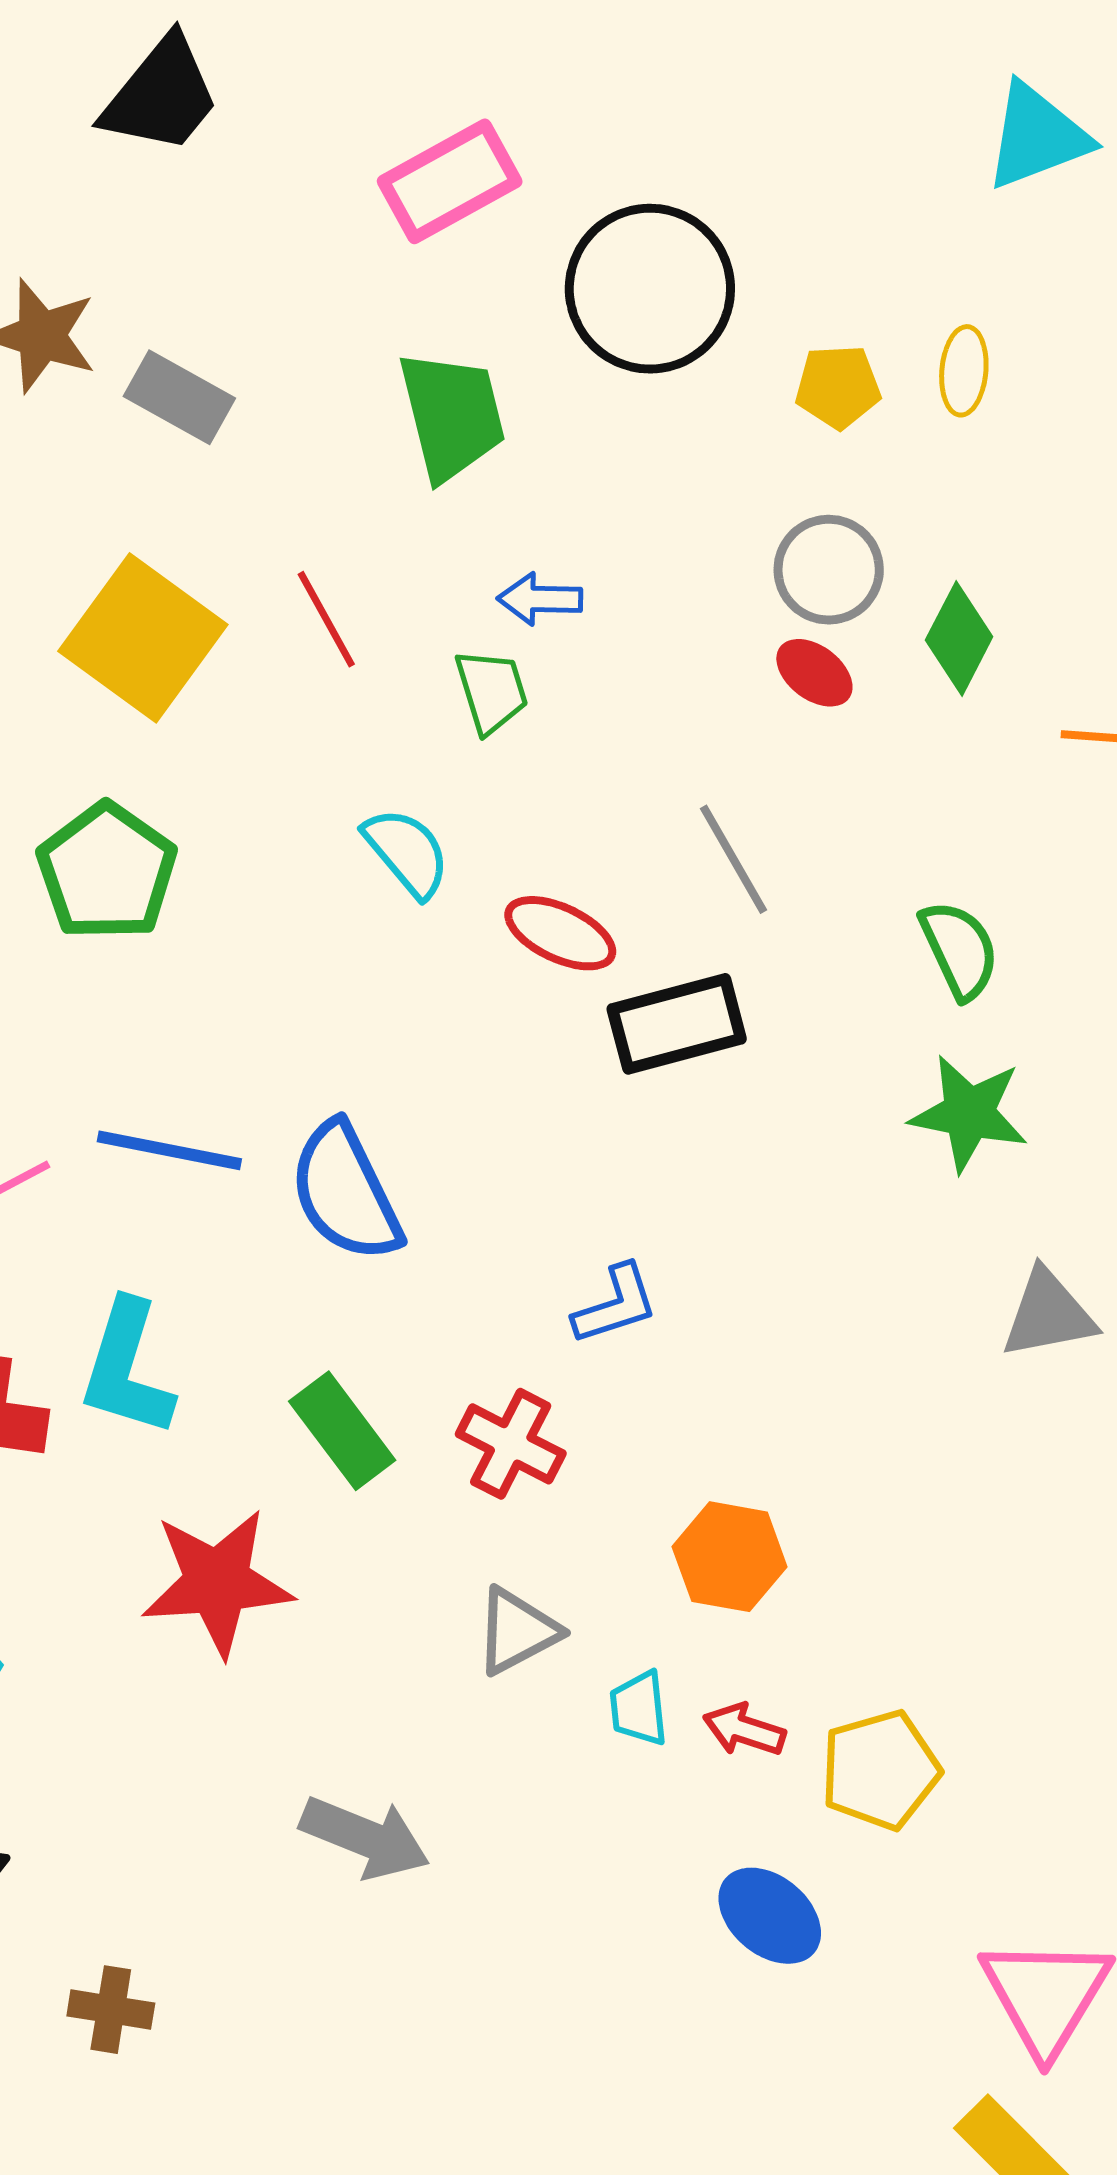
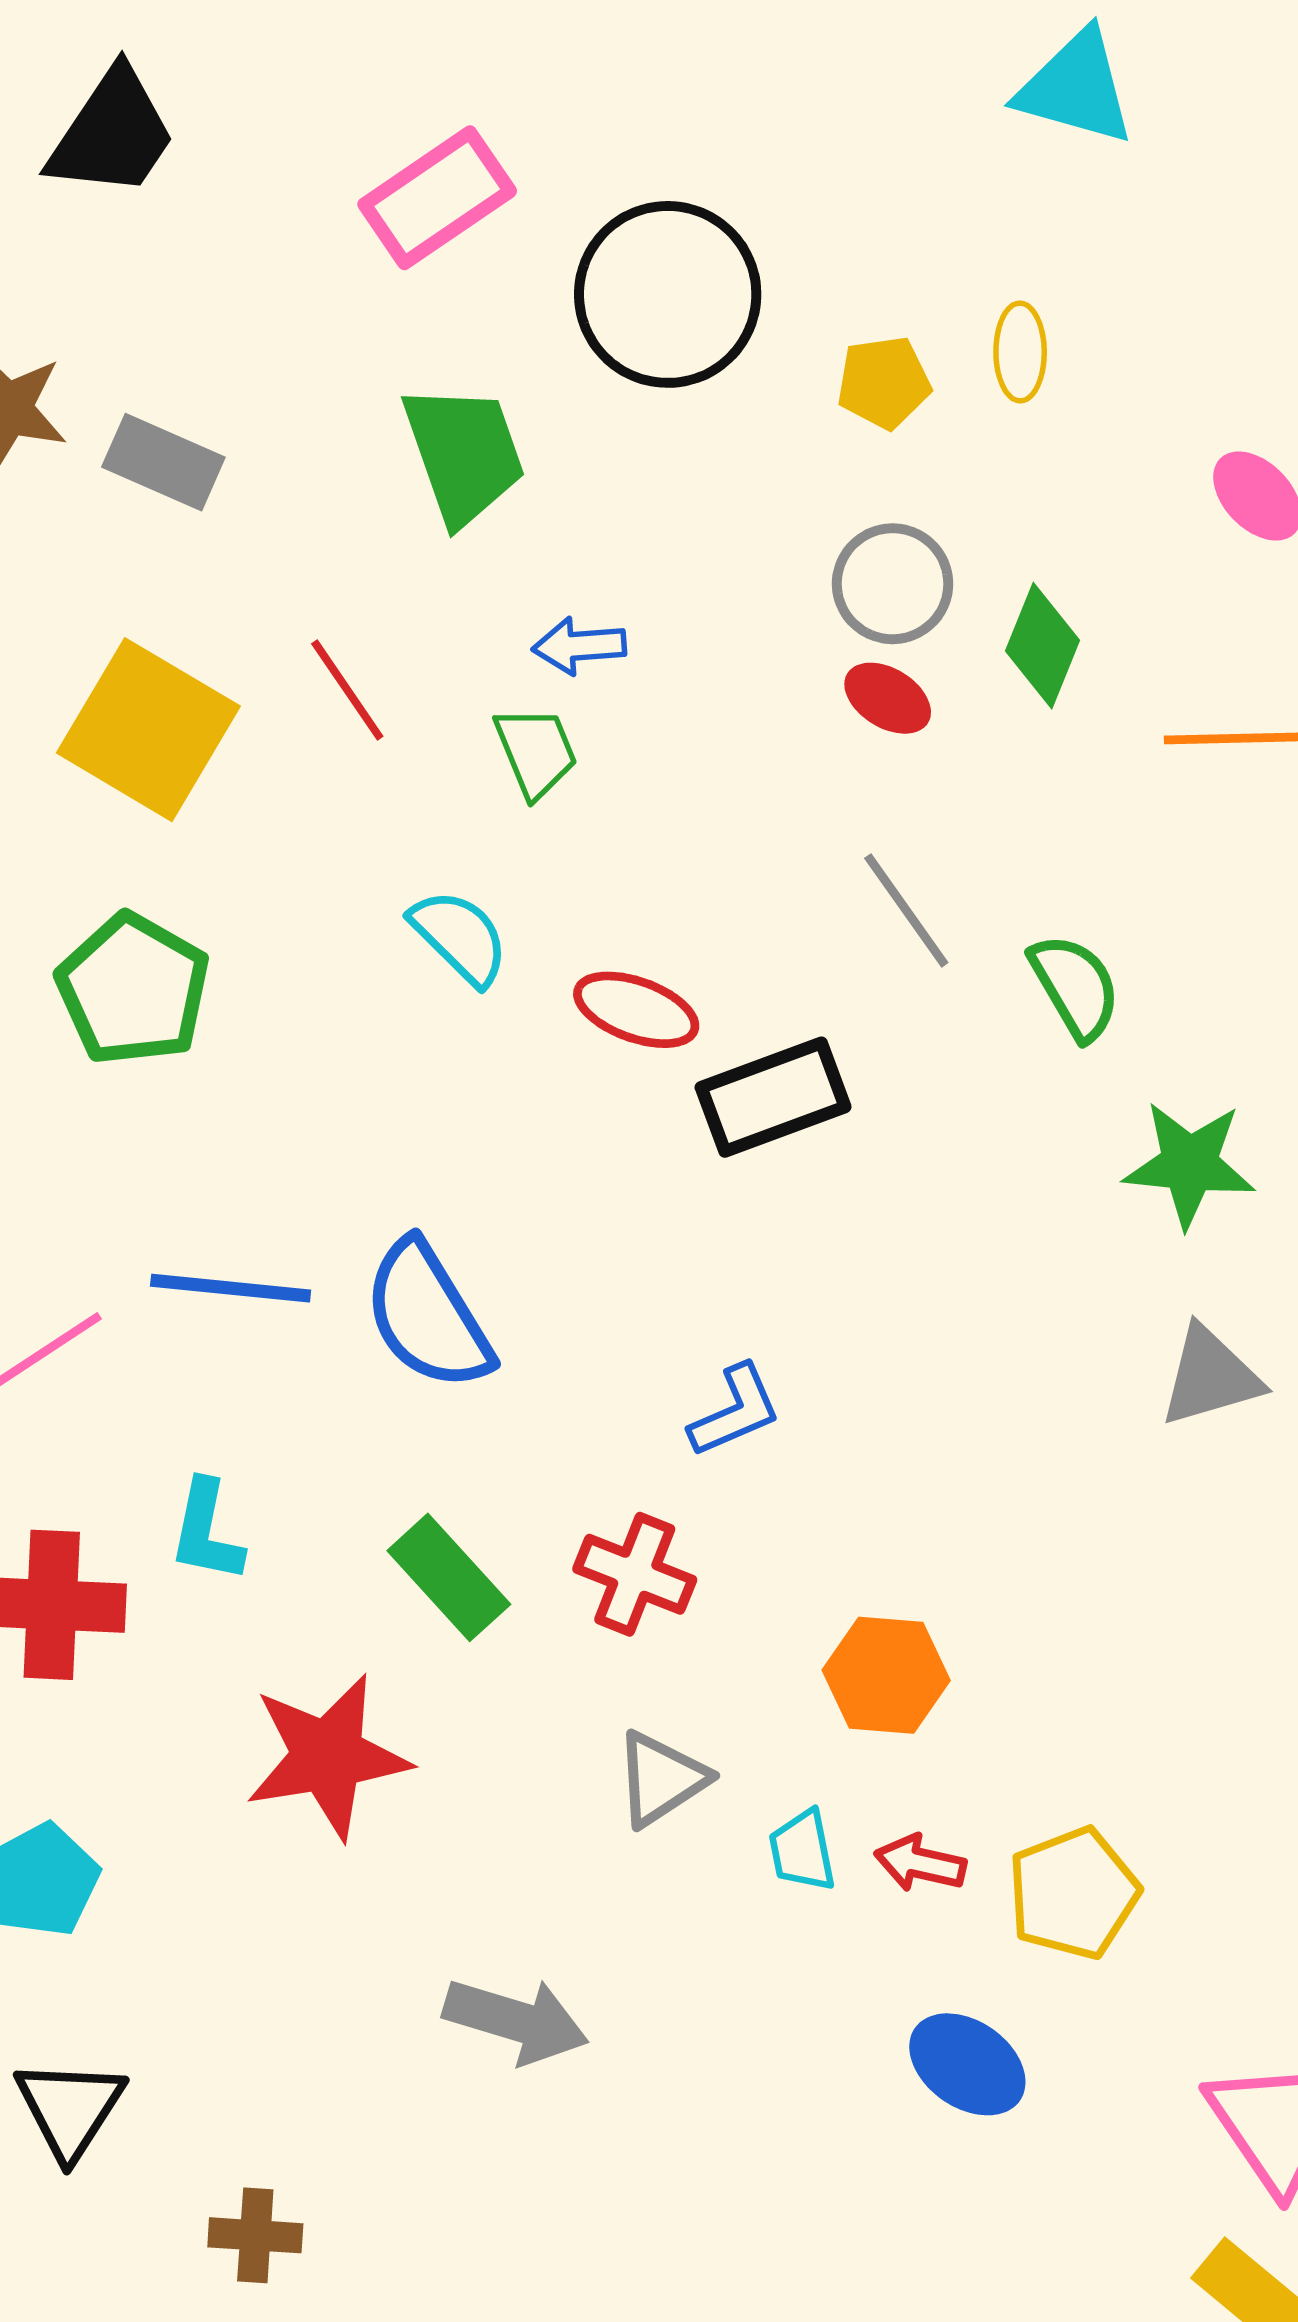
cyan triangle: (1037, 136) -> (1076, 88), turned 42
gray line: (734, 859) -> (906, 910), moved
green star: (969, 1113) -> (1189, 1164), moved
cyan L-shape: (127, 1368) -> (207, 1531), size x0.7

